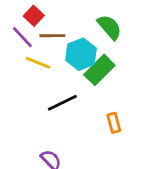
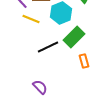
green rectangle: (99, 70) -> (74, 37), moved

